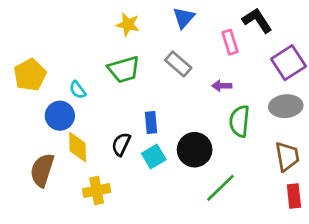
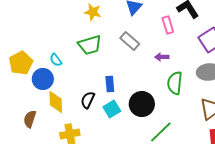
yellow pentagon: (30, 75) -> (21, 63), moved
brown semicircle: (42, 170) -> (30, 119), size x0.7

